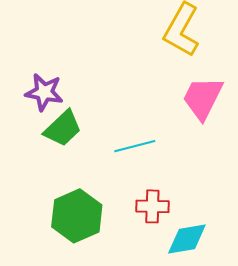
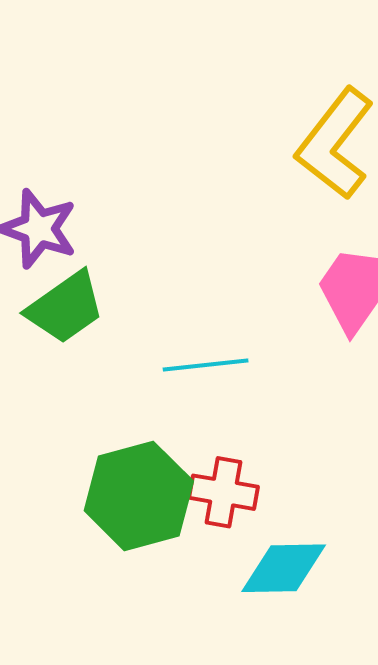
green hexagon: (77, 216) -> (139, 496), moved

